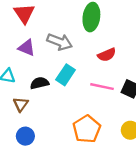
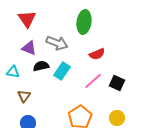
black semicircle: (40, 83) -> (41, 66), moved
pink line: (102, 87) -> (93, 81), turned -54

